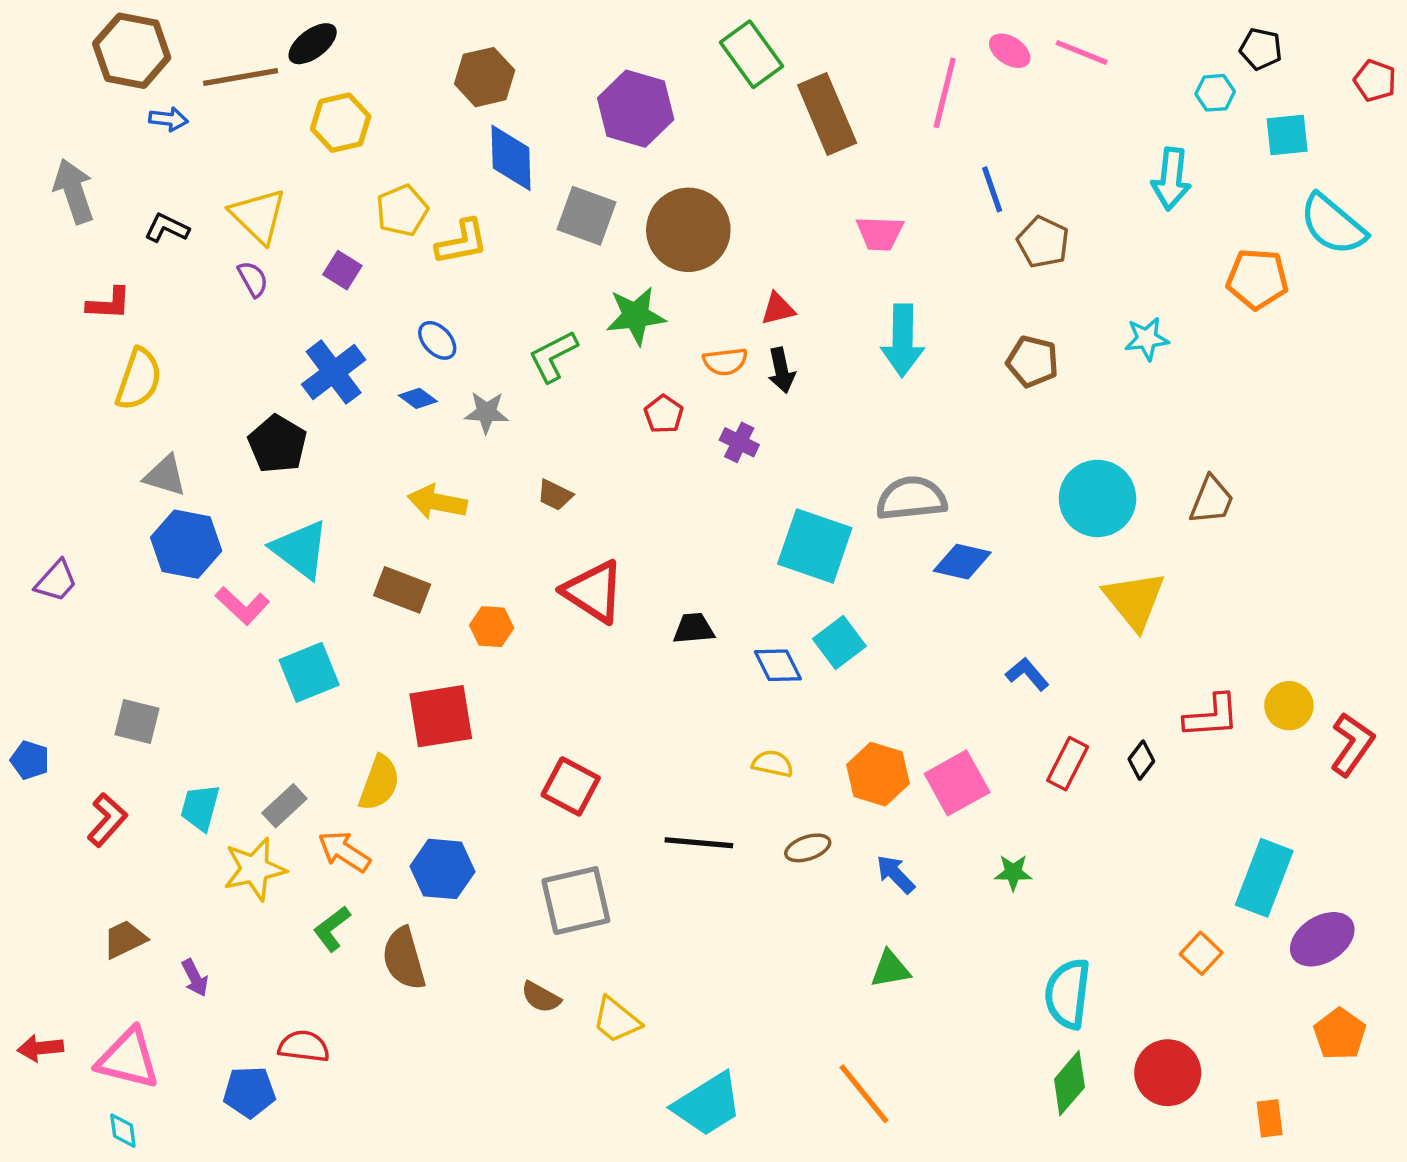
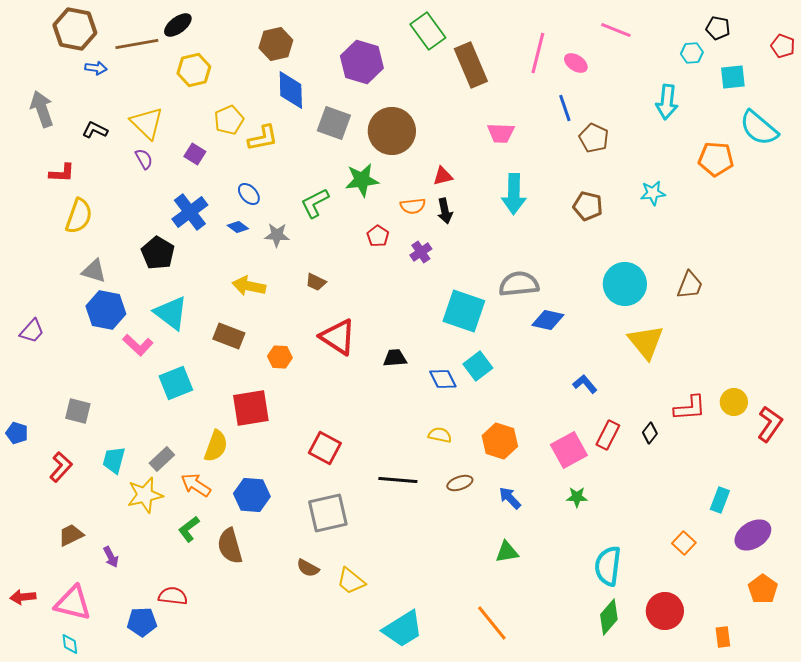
pink ellipse: (1010, 51) -> (576, 63), moved
purple cross: (739, 442) -> (421, 252), turned 30
pink square: (957, 783) -> (569, 450), moved
cyan rectangle: (1264, 878) -> (720, 500), size x0.6

